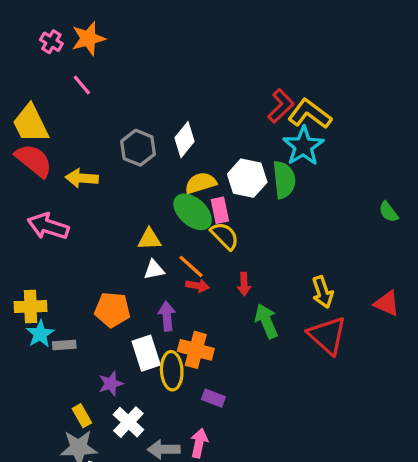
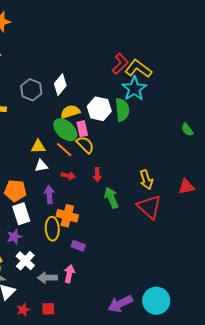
orange line: (191, 266) -> (64, 150), moved
red triangle: (387, 303) -> (186, 187), turned -36
white rectangle: (146, 353) -> (21, 214), moved

